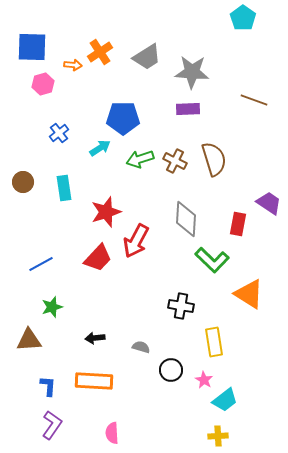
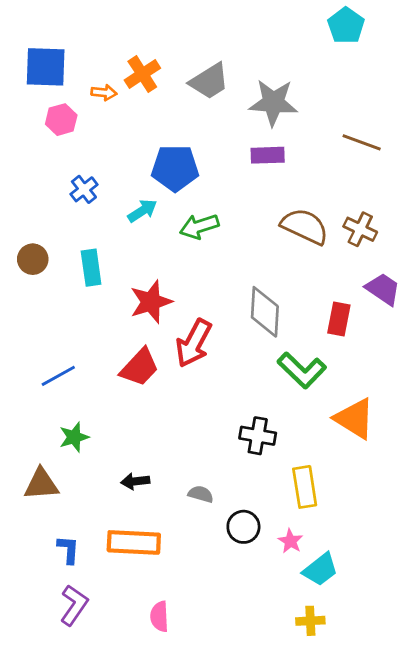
brown semicircle: (214, 159) -> (305, 226), turned -48
brown cross: (175, 161) -> (360, 229), moved

